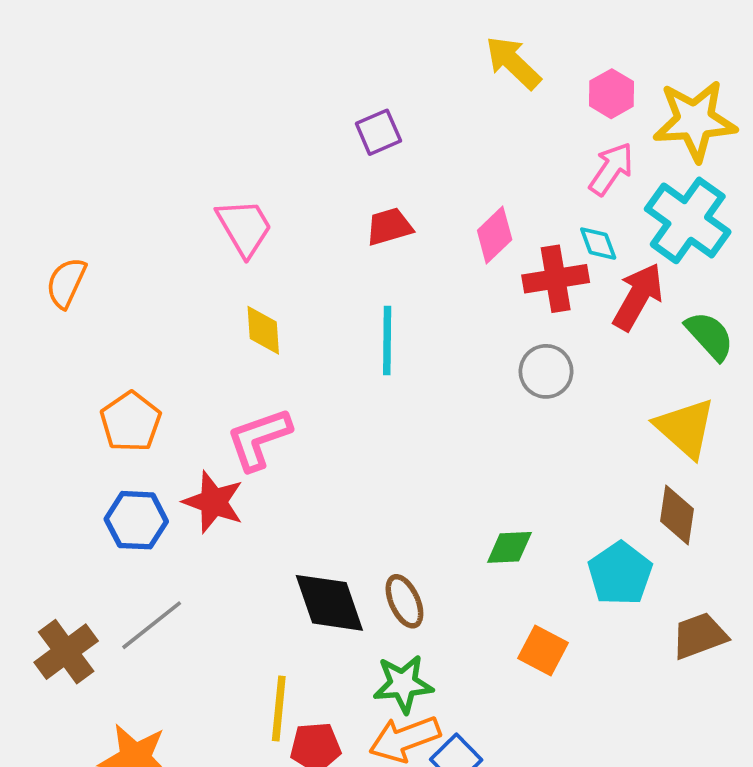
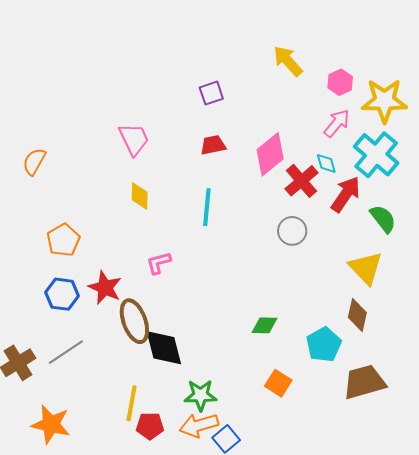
pink diamond: (495, 235) -> (270, 154), size x1.4
red cross: (556, 279) -> (301, 181), turned -36
pink L-shape: (259, 439) -> (159, 263), moved, size x0.7
brown ellipse: (404, 601) -> (134, 321), moved, size x1.5
brown trapezoid: (699, 636) -> (364, 382), size x1.4

